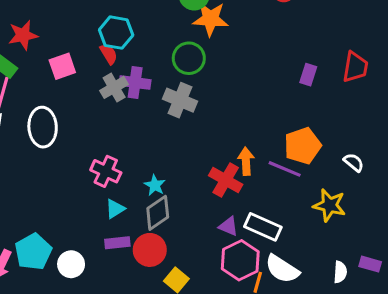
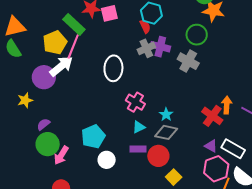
pink square: (62, 66) -> (109, 13), moved
white ellipse: (43, 127) -> (113, 68), moved
gray diamond: (158, 213) -> (166, 132), turned 40
cyan pentagon: (33, 252) -> (93, 137), moved

